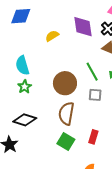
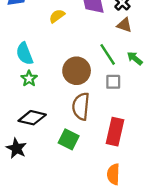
red rectangle: (93, 137) -> (115, 132), size x1.6
green square: (66, 142) -> (69, 139), moved

